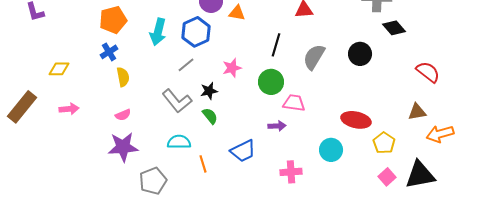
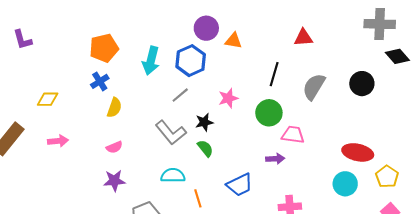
yellow semicircle: (123, 77) -> (114, 108), turned 30
purple star: (123, 147) -> (114, 181), size x0.7
cyan circle: (331, 150) -> (345, 184), moved

